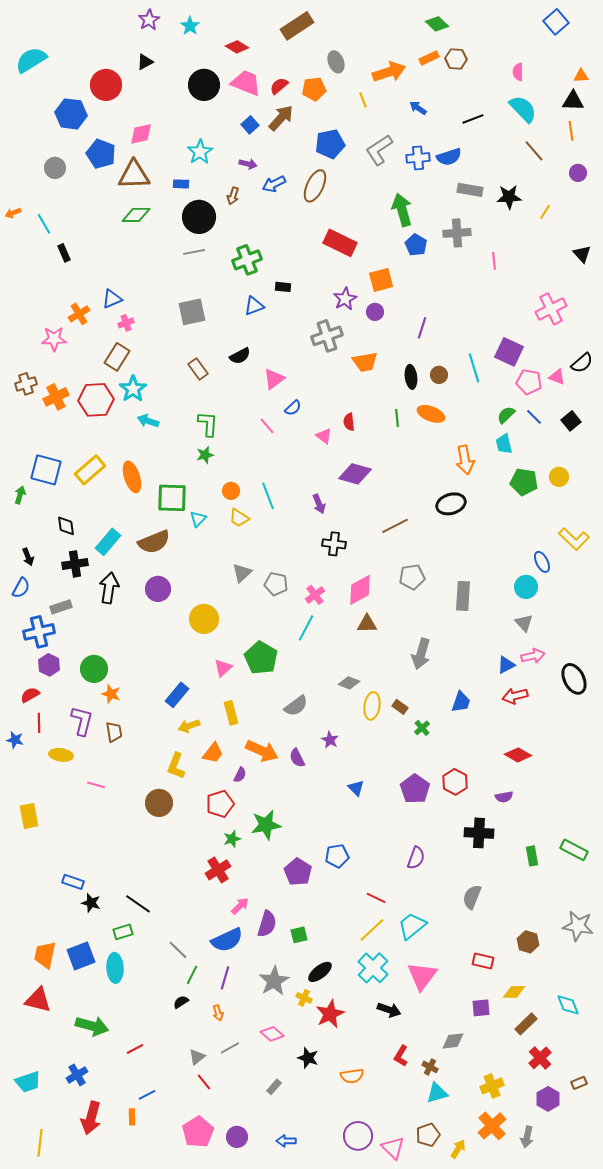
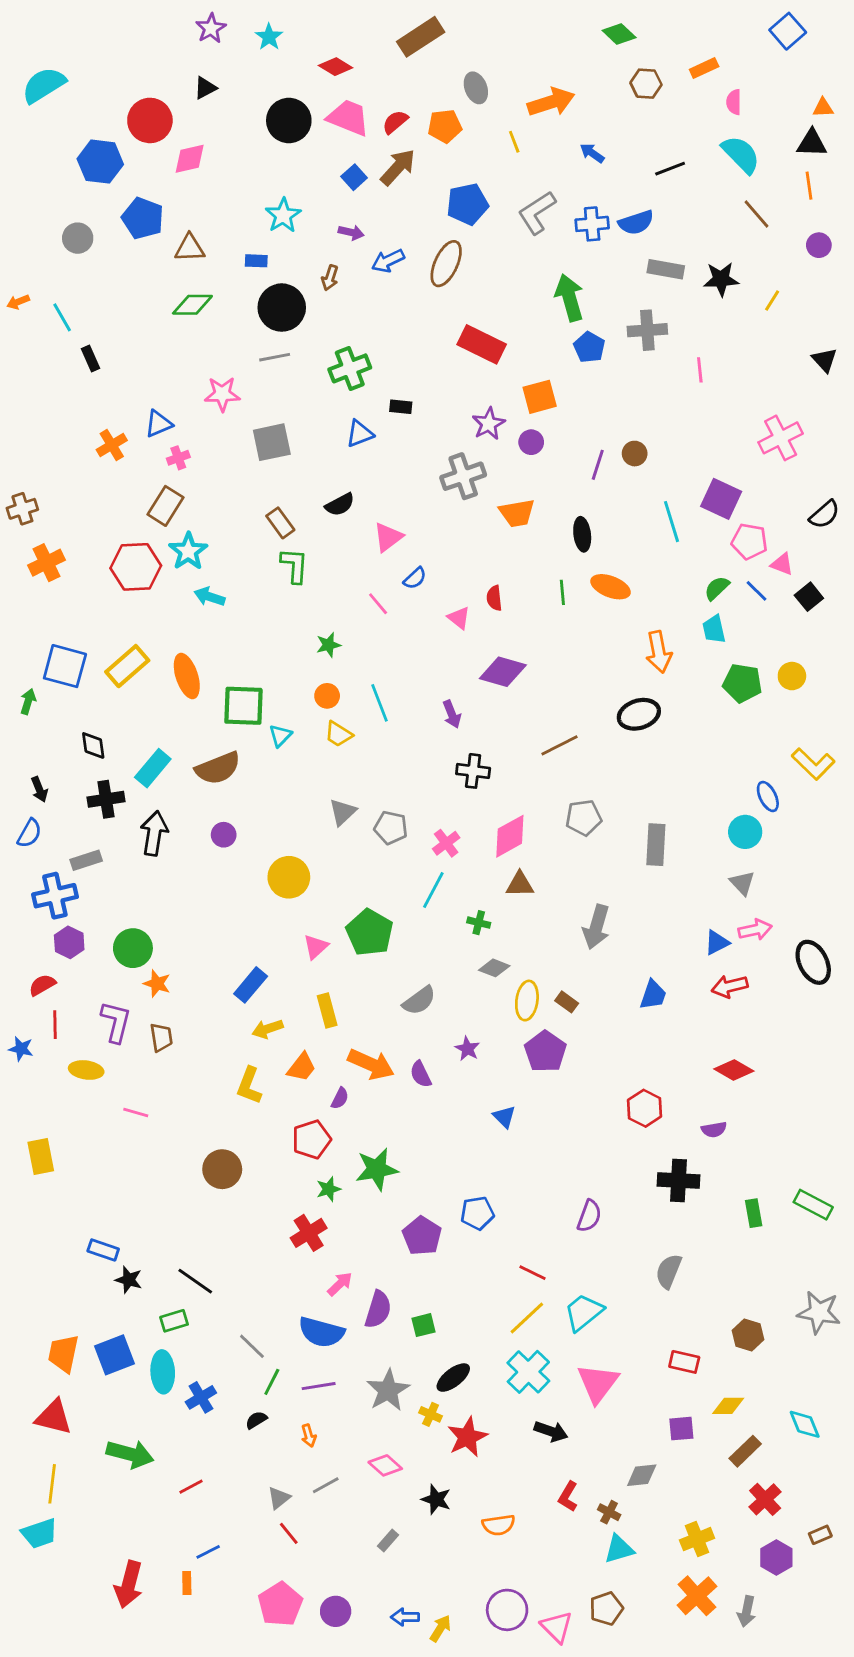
orange rectangle: (429, 58) -> (704, 68), moved
pink diamond: (141, 134) -> (190, 159), moved
brown triangle: (134, 175) -> (190, 248), size x0.7
pink star: (54, 339) -> (222, 394), moved
brown circle: (439, 375) -> (635, 454), moved
pink triangle: (557, 377) -> (782, 564), moved
brown cross: (26, 384) -> (22, 509), moved
orange cross: (56, 397) -> (46, 563), moved
green L-shape: (208, 424) -> (294, 565), moved
green star: (205, 455) -> (329, 645), moved
purple circle: (158, 589) -> (224, 835), size x0.7
green cross: (422, 728) -> (479, 923), moved, turned -35
purple pentagon: (415, 789) -> (545, 1052), moved
brown circle: (159, 803) -> (222, 1169), moved
blue semicircle: (227, 940) -> (321, 1332), turned 40
purple line: (225, 978) -> (319, 1386), turned 65
blue cross: (77, 1075) -> (201, 1397), moved
yellow line: (40, 1143) -> (52, 1484), moved
yellow arrow: (458, 1149) -> (440, 1628), moved

